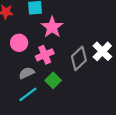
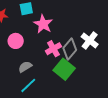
pink cross: (45, 55) -> (53, 49), moved
green square: (53, 80) -> (64, 69), moved, size x1.5

